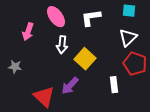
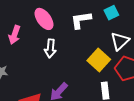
cyan square: (129, 11) -> (111, 13), moved, turned -32
yellow square: (85, 59) -> (99, 60), moved

